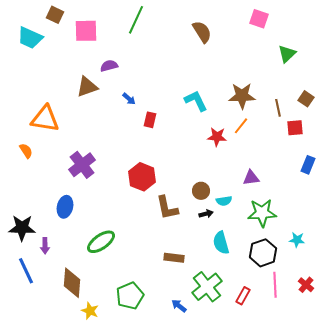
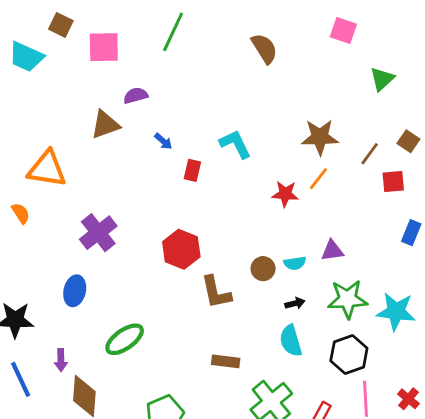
cyan L-shape: (196, 101) -> (235, 144), moved
brown line: (278, 108) -> (370, 154), turned 48
cyan semicircle: (224, 201) -> (295, 263), moved
black arrow: (206, 214) -> (295, 303), moved
cyan star: (297, 240) -> (396, 312), moved, size x1.8
purple arrow: (45, 246) -> (61, 360), moved

